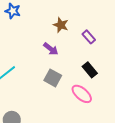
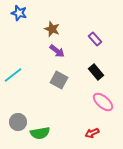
brown star: (61, 25) -> (52, 29), moved
pink ellipse: (82, 94) -> (103, 102), moved

